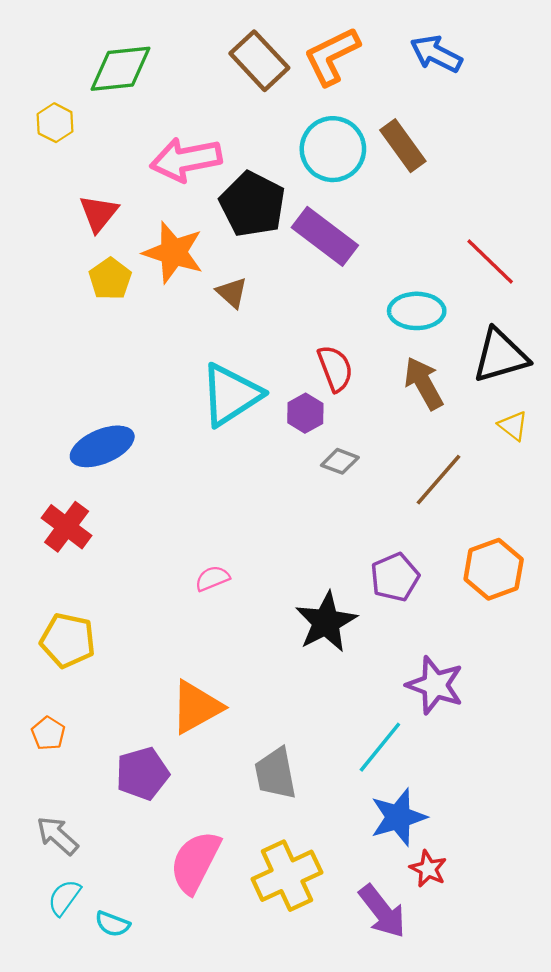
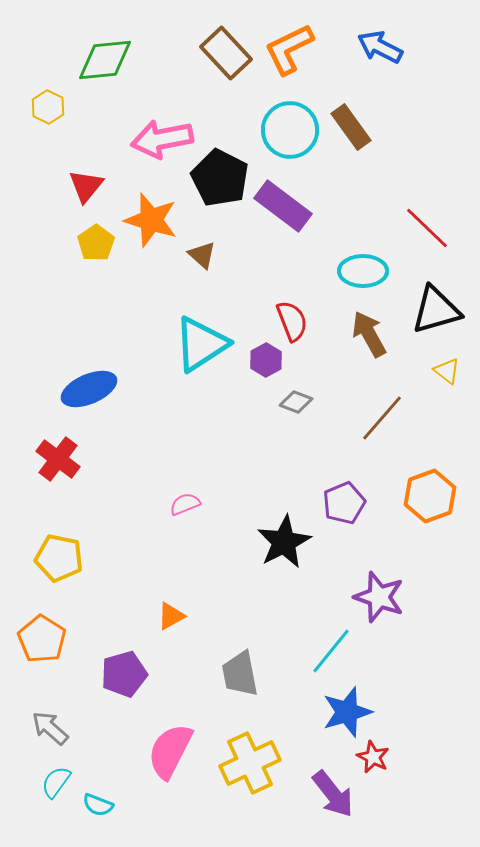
orange triangle: (196, 707) -> (171, 616), size x0.6
orange pentagon: (48, 733) -> (42, 639), size x1.6

